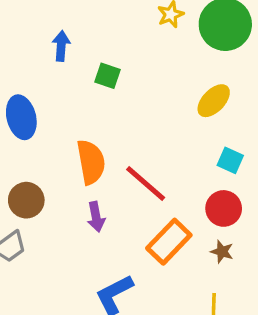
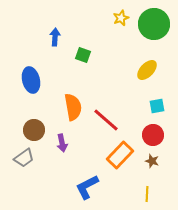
cyan square: (230, 160) -> (157, 106), turned -35
purple arrow: (96, 217) -> (62, 143), moved

